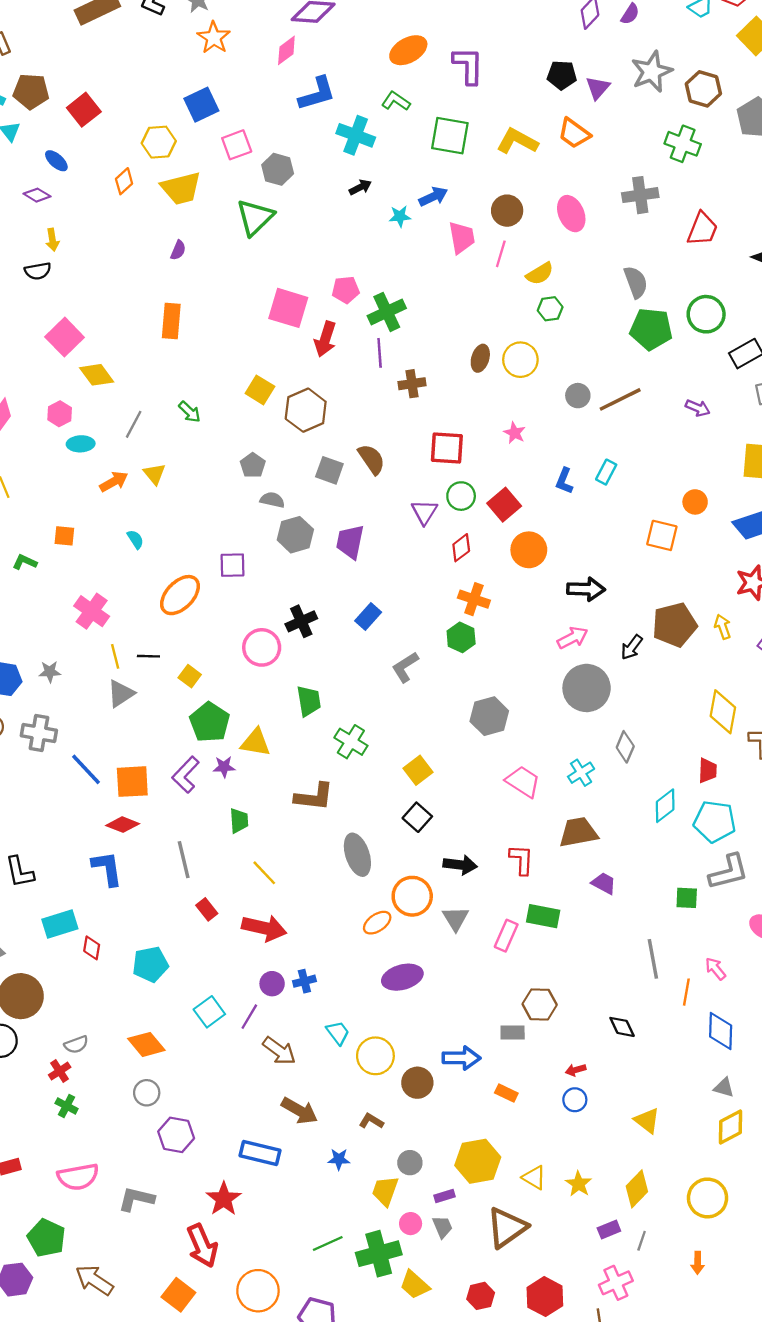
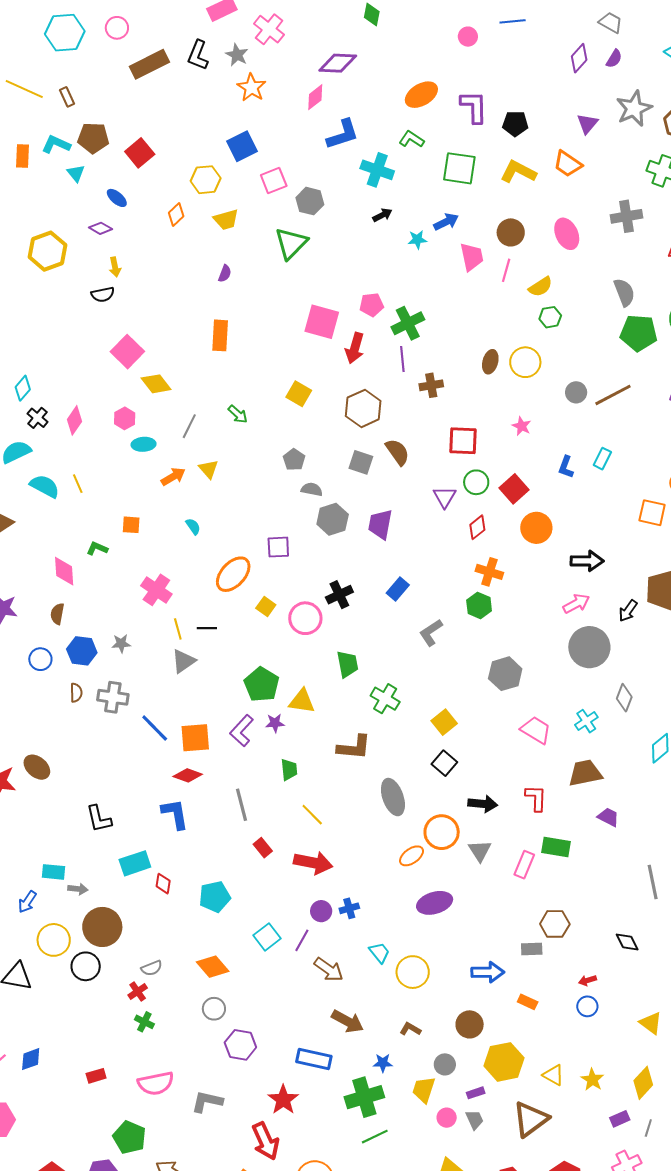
black pentagon: (562, 75) -> (515, 124), moved
yellow trapezoid: (181, 188) -> (226, 220), size x0.7
brown hexagon: (306, 410) -> (363, 408), moved
yellow square: (190, 676) -> (266, 607), moved
brown circle: (417, 1083) -> (470, 1024), moved
green cross: (379, 1254) -> (364, 1097), moved

